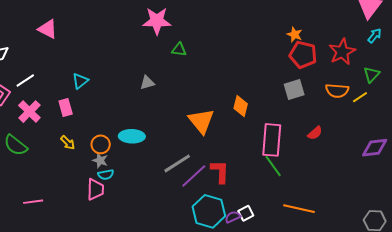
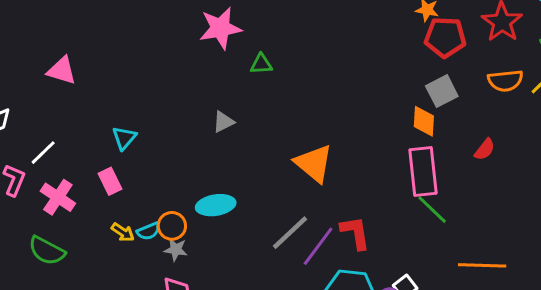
orange diamond: (241, 106) -> (424, 121), moved
cyan semicircle: (106, 175) -> (148, 231), moved

